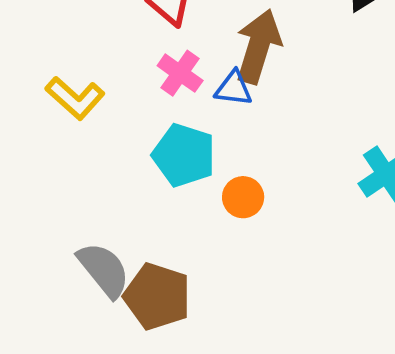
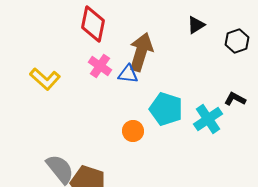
cyan pentagon: (184, 155) -> (166, 109), moved

